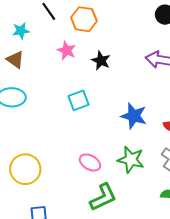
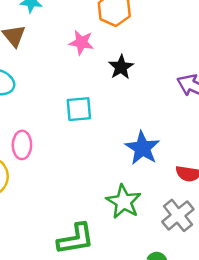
pink star: (67, 50) -> (81, 42), turned -30
pink ellipse: (90, 162) -> (22, 145), moved, turned 45

